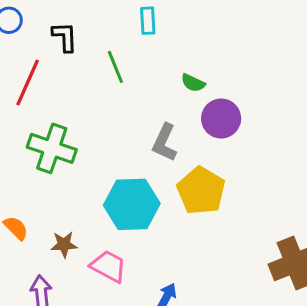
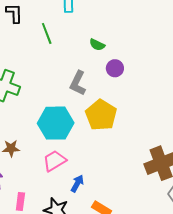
purple circle: (221, 119) -> (115, 68), size x0.7
pink trapezoid: (108, 266) -> (55, 161), moved, turned -60

